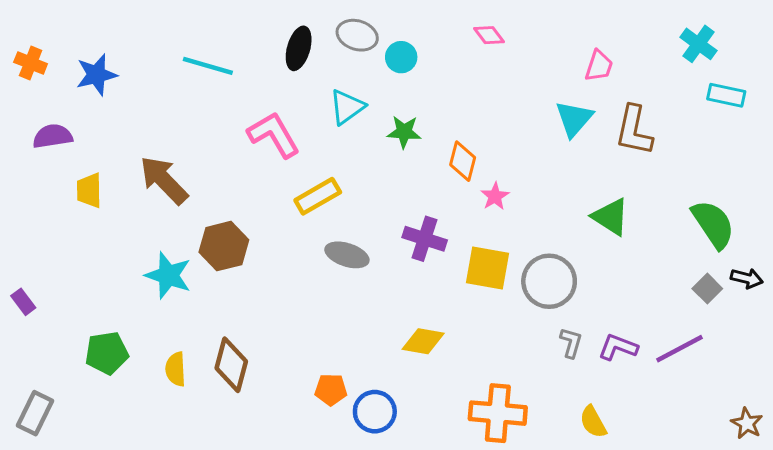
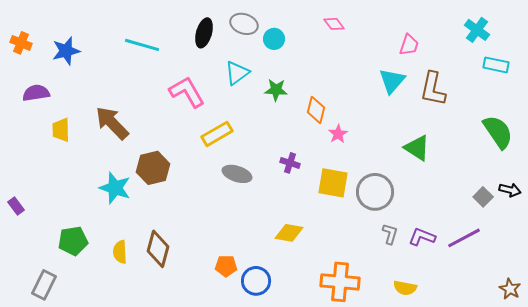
green semicircle: (713, 224) -> (498, 132), moved
purple cross: (425, 239) -> (290, 163), size x0.7
gray rectangle: (35, 413) -> (44, 285), moved
yellow semicircle: (593, 422) -> (405, 288), turned -50

